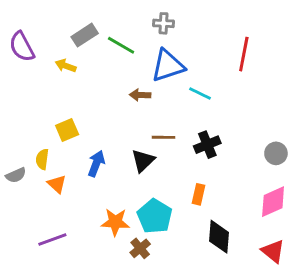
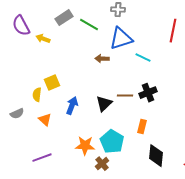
yellow arrow: (66, 66) -> (43, 39), moved
brown line: (163, 137) -> (125, 96), moved
yellow semicircle: (42, 159) -> (37, 95), moved

